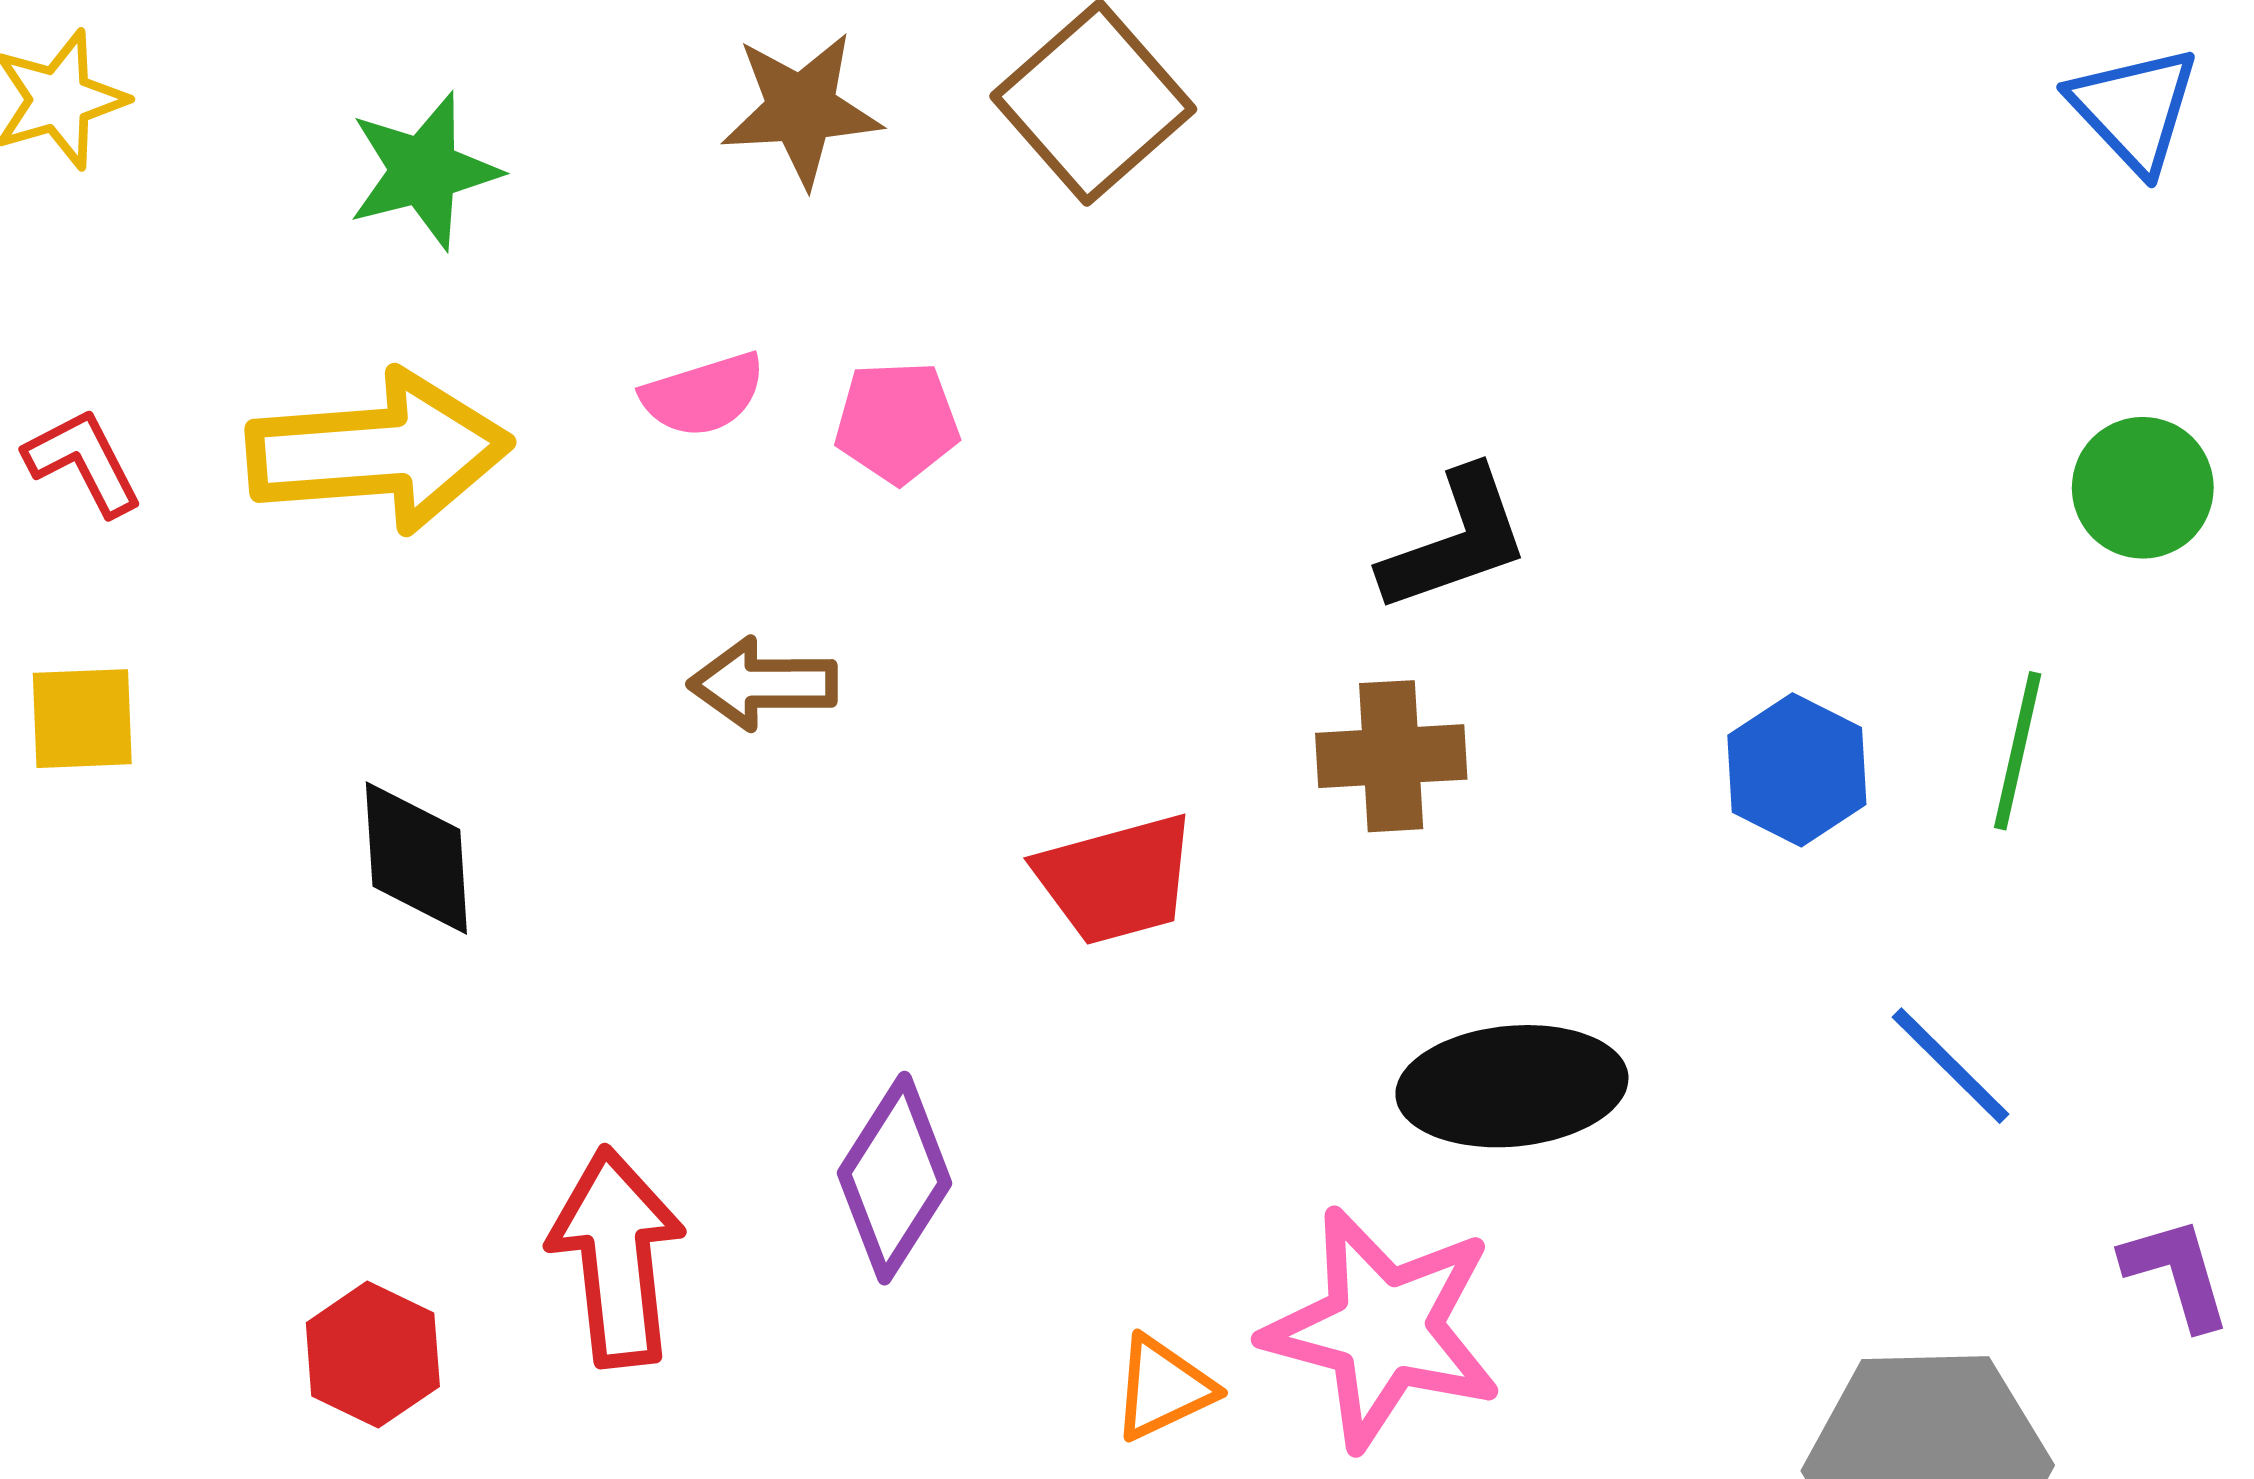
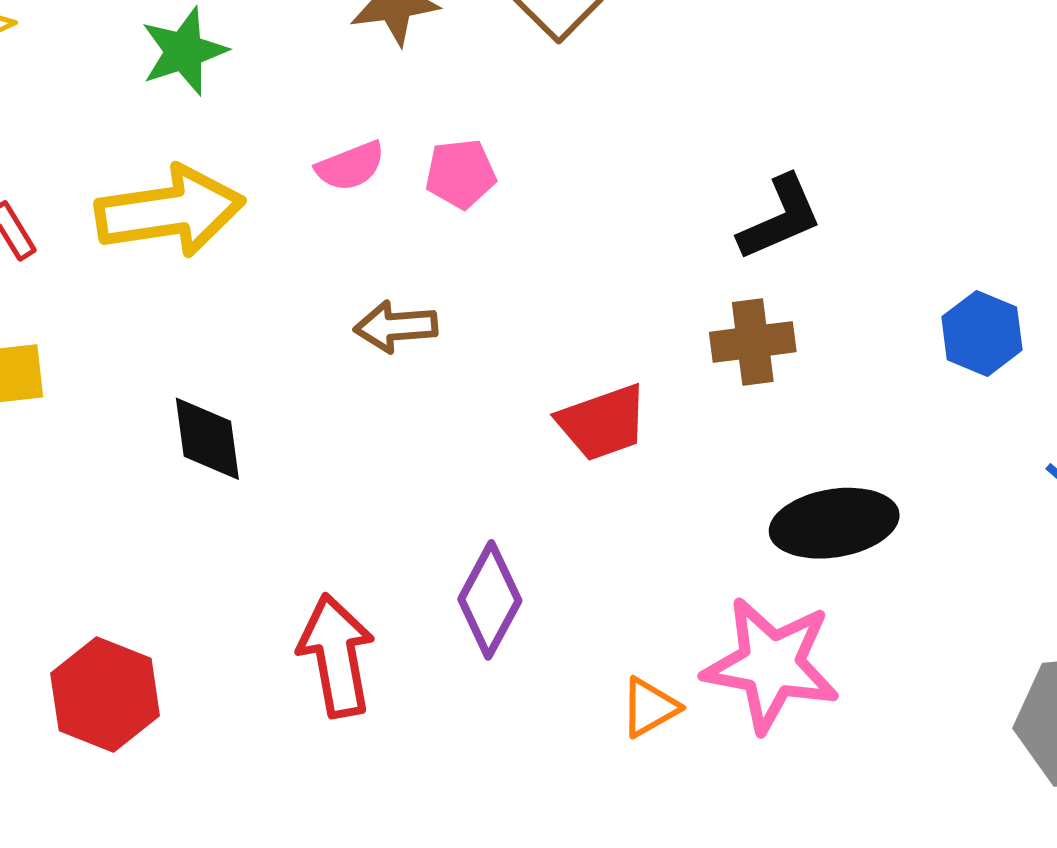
red hexagon: (373, 1355) -> (105, 695), moved, size x1.4

